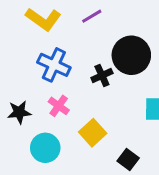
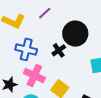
pink cross: (59, 106) -> (34, 76), size x1.5

